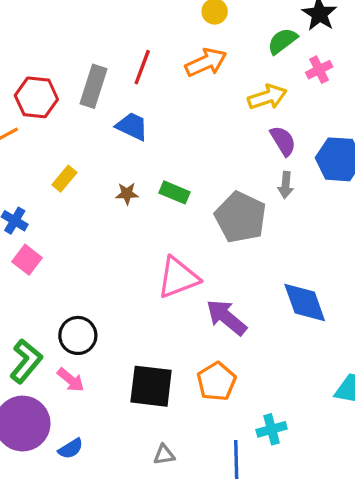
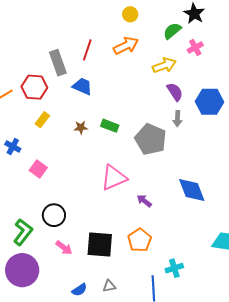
gray rectangle: (93, 86) -> (58, 63), turned -35
red hexagon: (36, 97) -> (34, 87), moved
pink square: (27, 260) -> (38, 169), moved
purple arrow: (226, 317) -> (144, 201), size x0.6
pink arrow: (71, 380) -> (64, 248), moved
blue semicircle: (71, 449) -> (79, 290), moved

